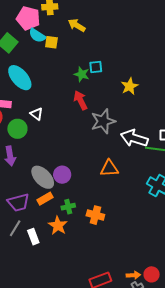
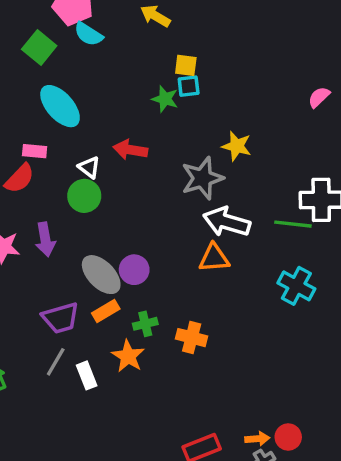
yellow square: (51, 42) -> (186, 65), moved
yellow star: (130, 86) -> (237, 146), moved, turned -30
red arrow: (80, 100) -> (130, 150), moved, turned -54
green circle: (17, 129) -> (84, 196), moved
white arrow: (134, 138) -> (227, 222), moved

